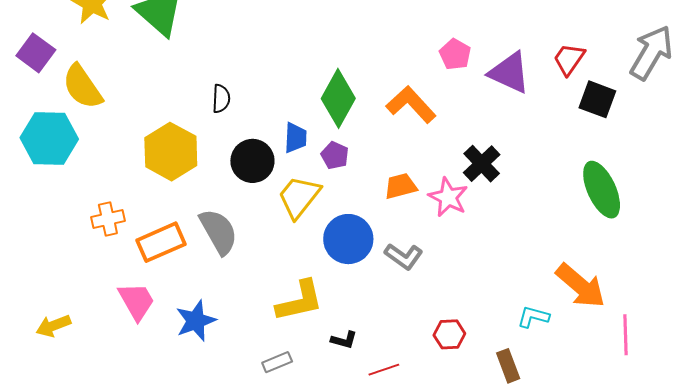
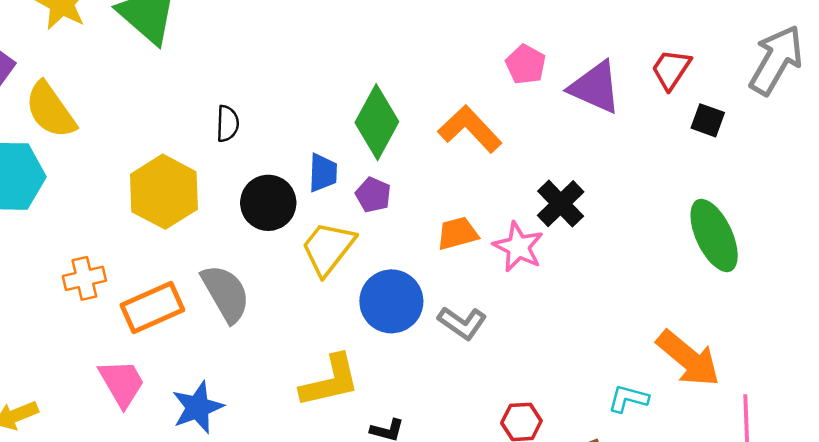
black square: (597, 99) -> (708, 120), size x0.7

